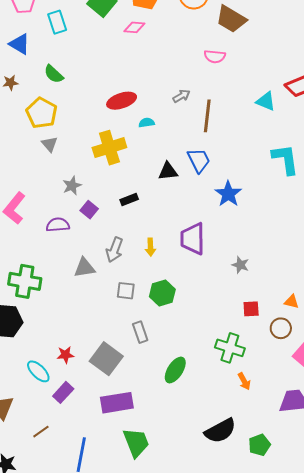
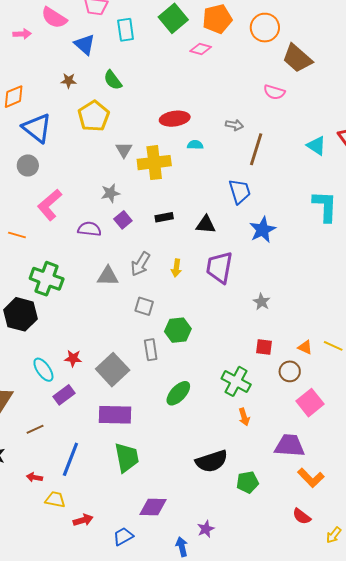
gray arrow: (181, 96) -> (234, 125), turned 30
gray triangle: (50, 144) -> (124, 150), moved
black triangle: (168, 171) -> (206, 225), moved
green hexagon: (162, 293) -> (178, 330), moved

